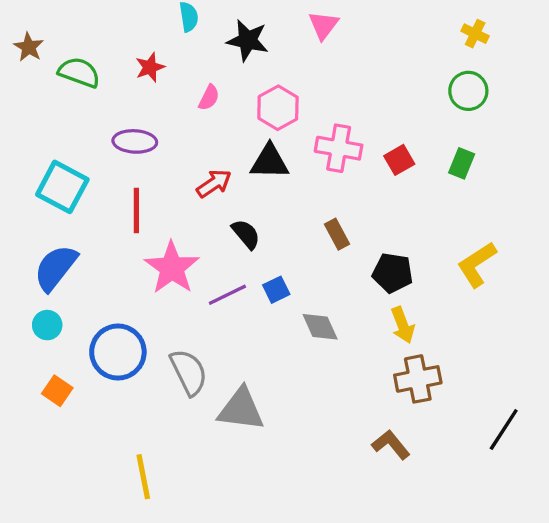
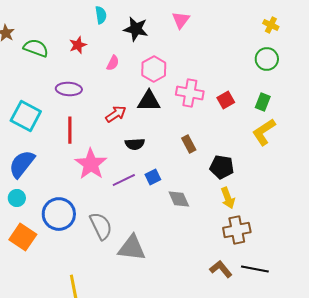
black semicircle: (246, 234) -> (135, 144), turned 126
yellow L-shape: (477, 264) -> (264, 132), moved
orange square: (57, 391) -> (23, 237), size x1.5
black line: (504, 430) -> (255, 269), moved, turned 68

